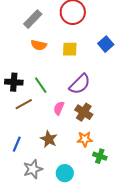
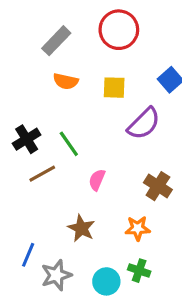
black cross: (14, 82) -> (27, 139), turned -36
purple semicircle: (80, 84) -> (144, 124), moved
brown cross: (84, 112) -> (158, 186), moved
blue line: (17, 144) -> (28, 255), moved
green cross: (100, 156) -> (139, 271), moved

